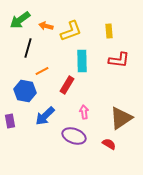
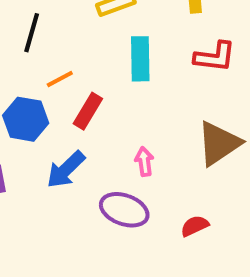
red rectangle: (67, 85) -> (88, 111), moved
brown triangle: (121, 118) -> (219, 143), moved
red semicircle: (109, 144) -> (195, 226), turned -56

